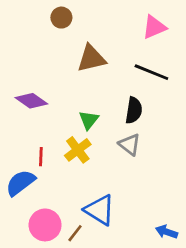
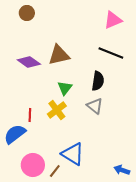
brown circle: (61, 18) -> (27, 13), moved
brown triangle: (91, 59) -> (59, 55), moved
purple diamond: (31, 101) -> (29, 62), moved

